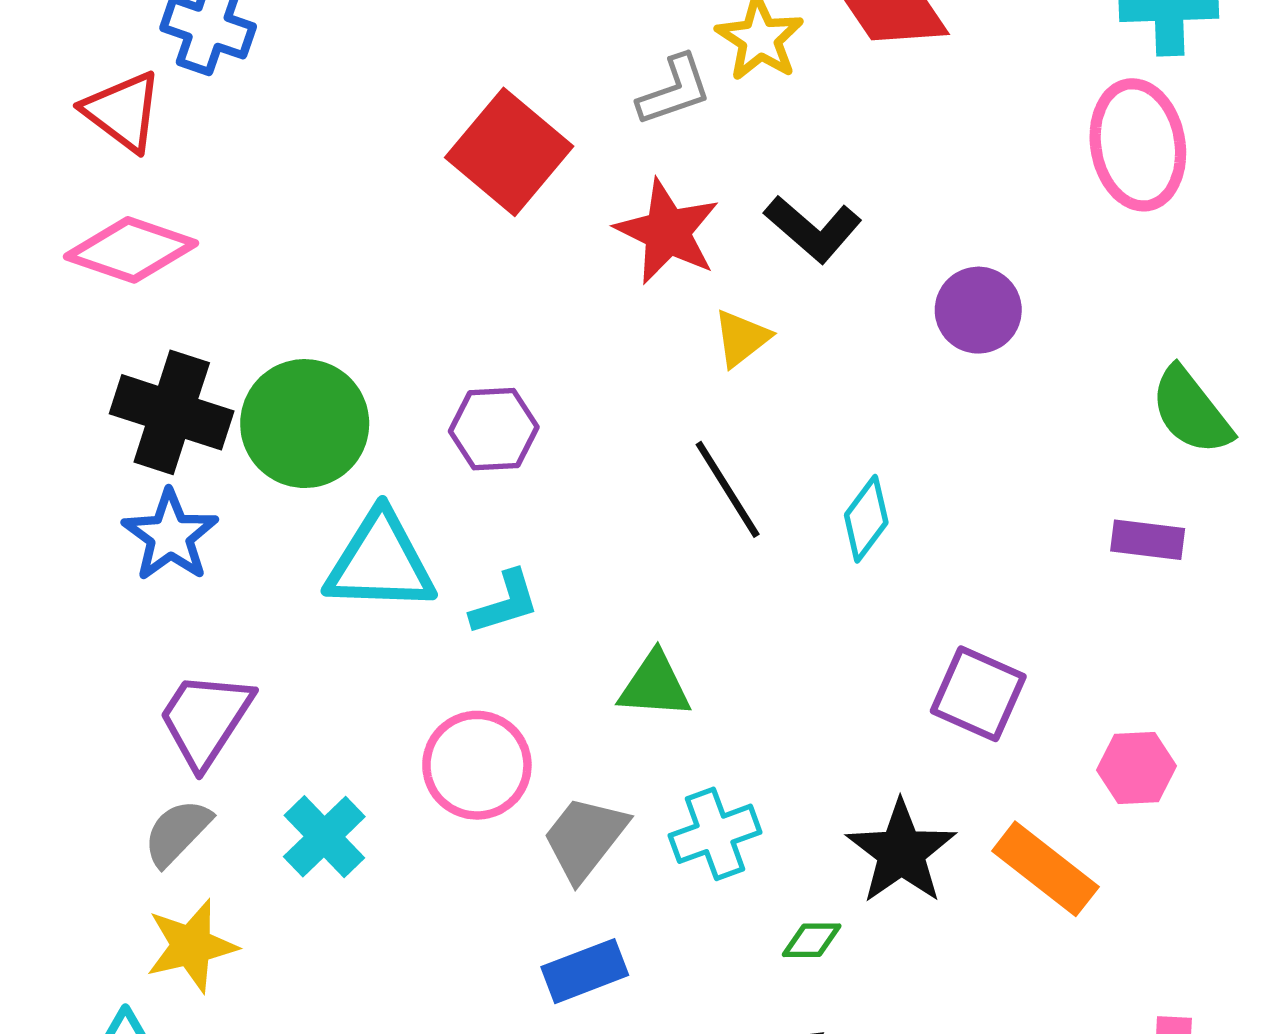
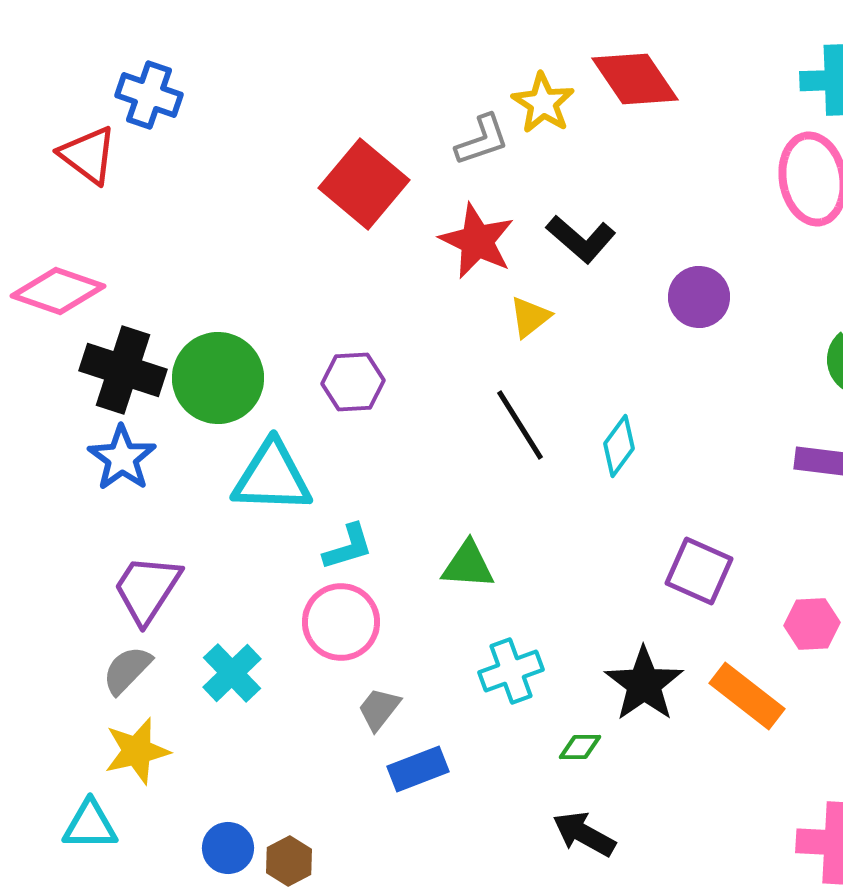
pink diamond: (131, 250) -> (58, 291), moved
cyan L-shape: (505, 603) -> (348, 547), moved
gray trapezoid: (585, 838) -> (379, 709), moved, size x0.7

